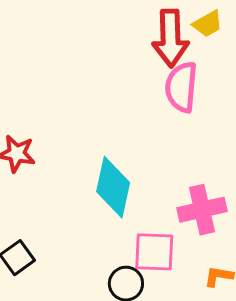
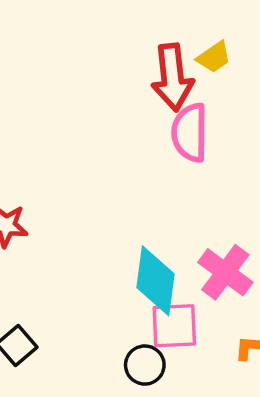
cyan diamond: (113, 187) -> (155, 281), moved
pink cross: (202, 210) -> (225, 272), turned -36

